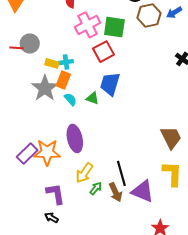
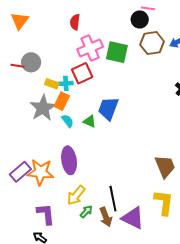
red square: (103, 52) -> (82, 73), moved

